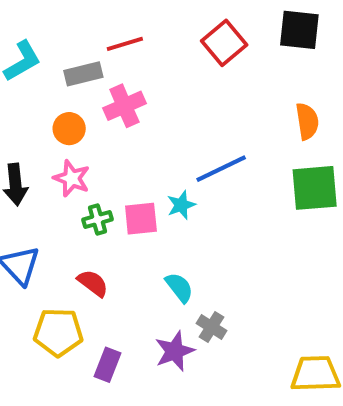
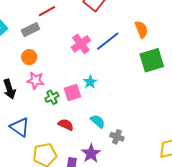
pink cross: (124, 106) -> (81, 44), moved
blue line: (221, 169) -> (108, 41), moved
red semicircle: (93, 283) -> (66, 125), moved
purple star: (175, 351) -> (91, 153), moved

